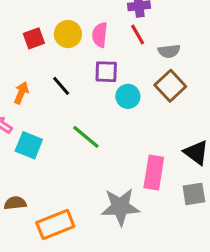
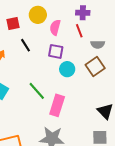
yellow circle: (68, 34) -> (38, 15), moved
black line: (61, 86) -> (26, 45), moved
pink rectangle: (154, 172) -> (57, 105), moved

